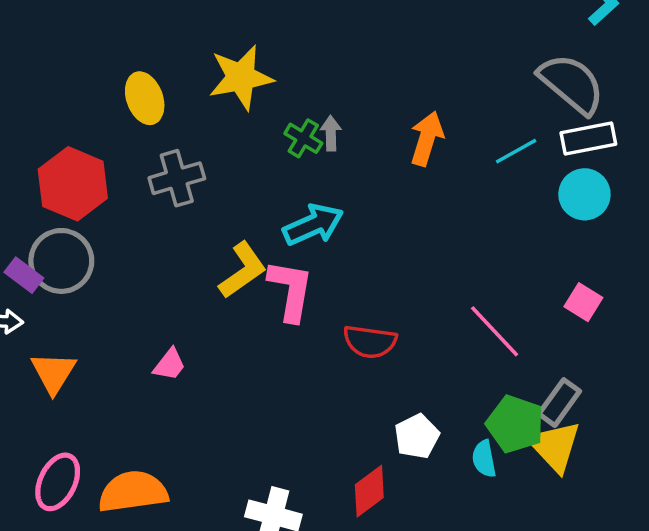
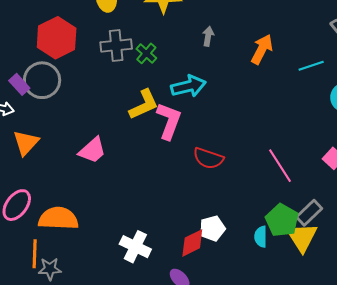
green cross: (303, 138) -> (146, 53), moved
pink trapezoid: (170, 365) -> (92, 150), size x1.4
white pentagon: (417, 436) -> (212, 228), moved

